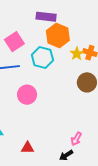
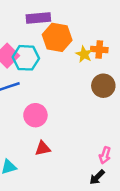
cyan hexagon: (42, 58) -> (26, 58), moved
red triangle: (28, 148) -> (43, 148), moved

